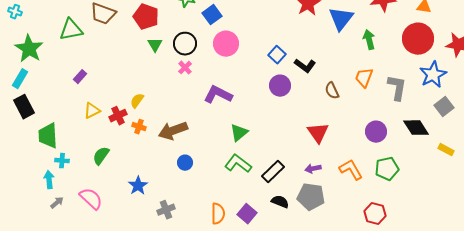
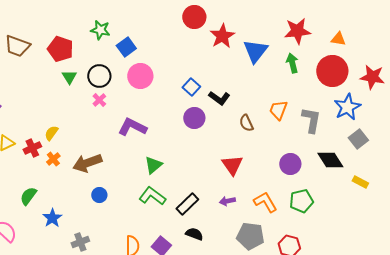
green arrow: (369, 40) -> (292, 63), moved
orange cross: (139, 127) -> (53, 159), turned 32
green semicircle: (101, 156) -> (28, 196), moved
gray pentagon: (311, 197) -> (250, 236), moved

